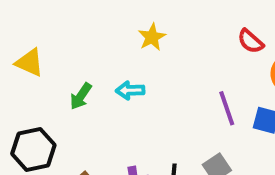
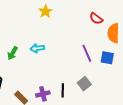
yellow star: (152, 37) -> (45, 11), moved

